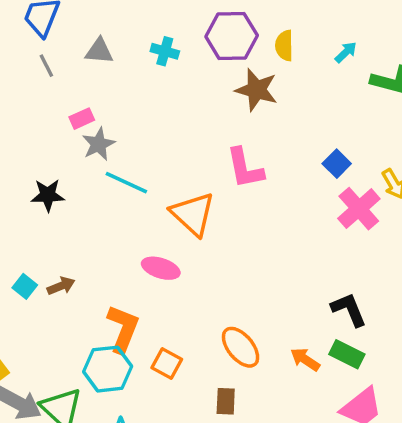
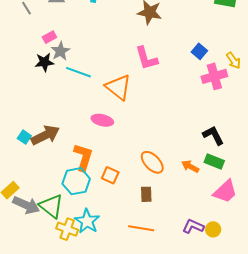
black star: (48, 195) -> (44, 62), moved
pink cross: (359, 209) -> (214, 76), turned 30
brown arrow: (61, 286) -> (45, 135), size x1.8

